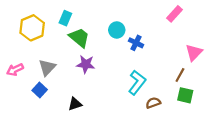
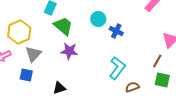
yellow hexagon: (32, 28) -> (19, 32), moved
blue square: (40, 90) -> (26, 75), turned -32

